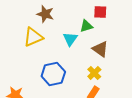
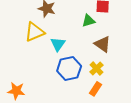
cyan triangle: (70, 39) -> (58, 44), moved
blue hexagon: (53, 74) -> (69, 68), moved

